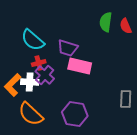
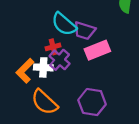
cyan semicircle: (33, 40) -> (64, 24), moved
pink rectangle: (80, 66) -> (97, 50), turned -35

